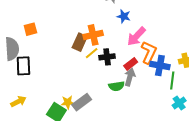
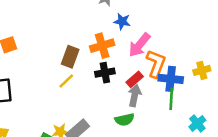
orange cross: (93, 35) -> (102, 46), moved
yellow line: (92, 53) -> (66, 81), moved
green line: (172, 81) -> (171, 99), moved
green semicircle: (116, 86) -> (124, 120), moved

